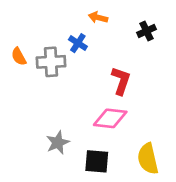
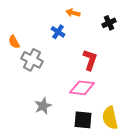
gray cross: (51, 62) -> (32, 60), moved, turned 30
black square: (97, 161) -> (83, 120), moved

